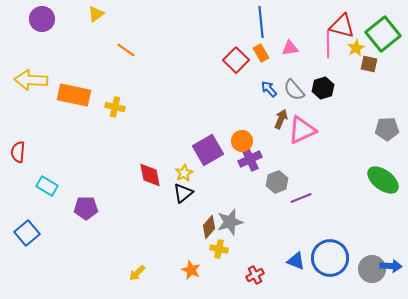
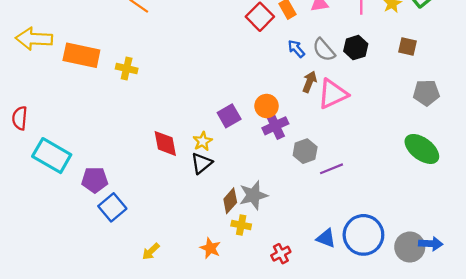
brown square: (369, 64) -> (408, 46), moved
purple square: (208, 150) -> (229, 116), size x0.7
cyan rectangle: (47, 186) -> (52, 156), size x1.6
blue square: (27, 233) -> (112, 207), moved

